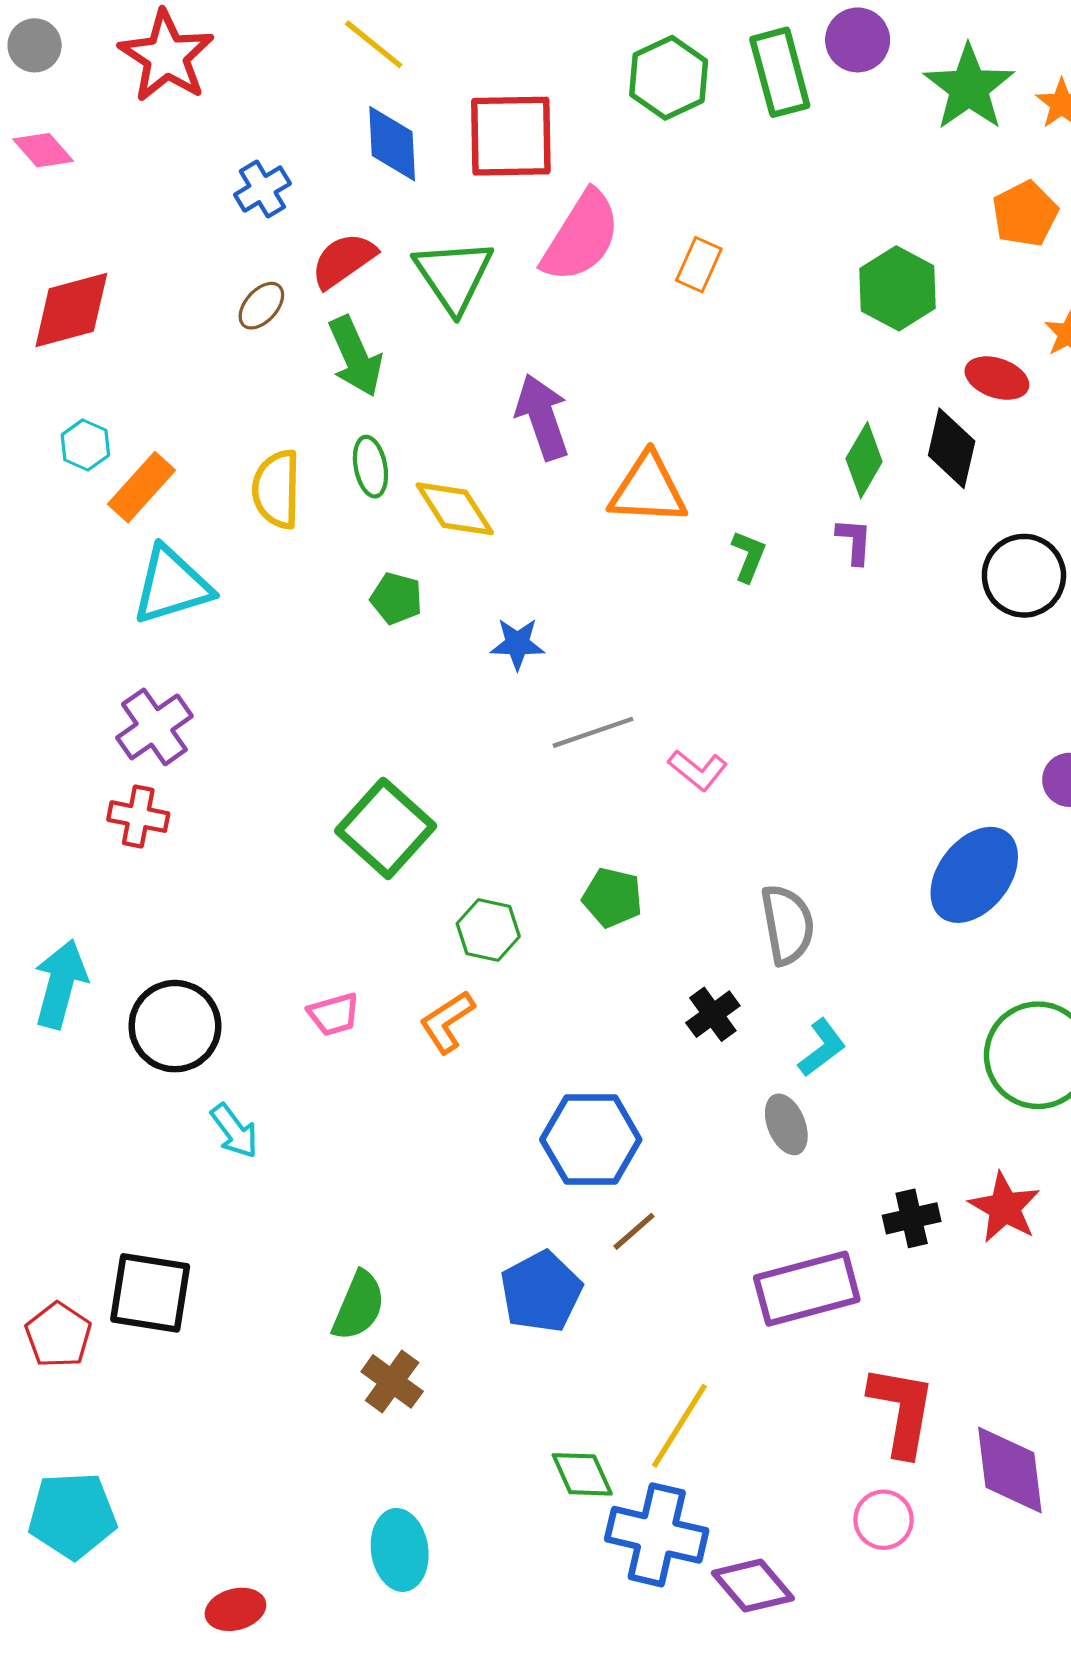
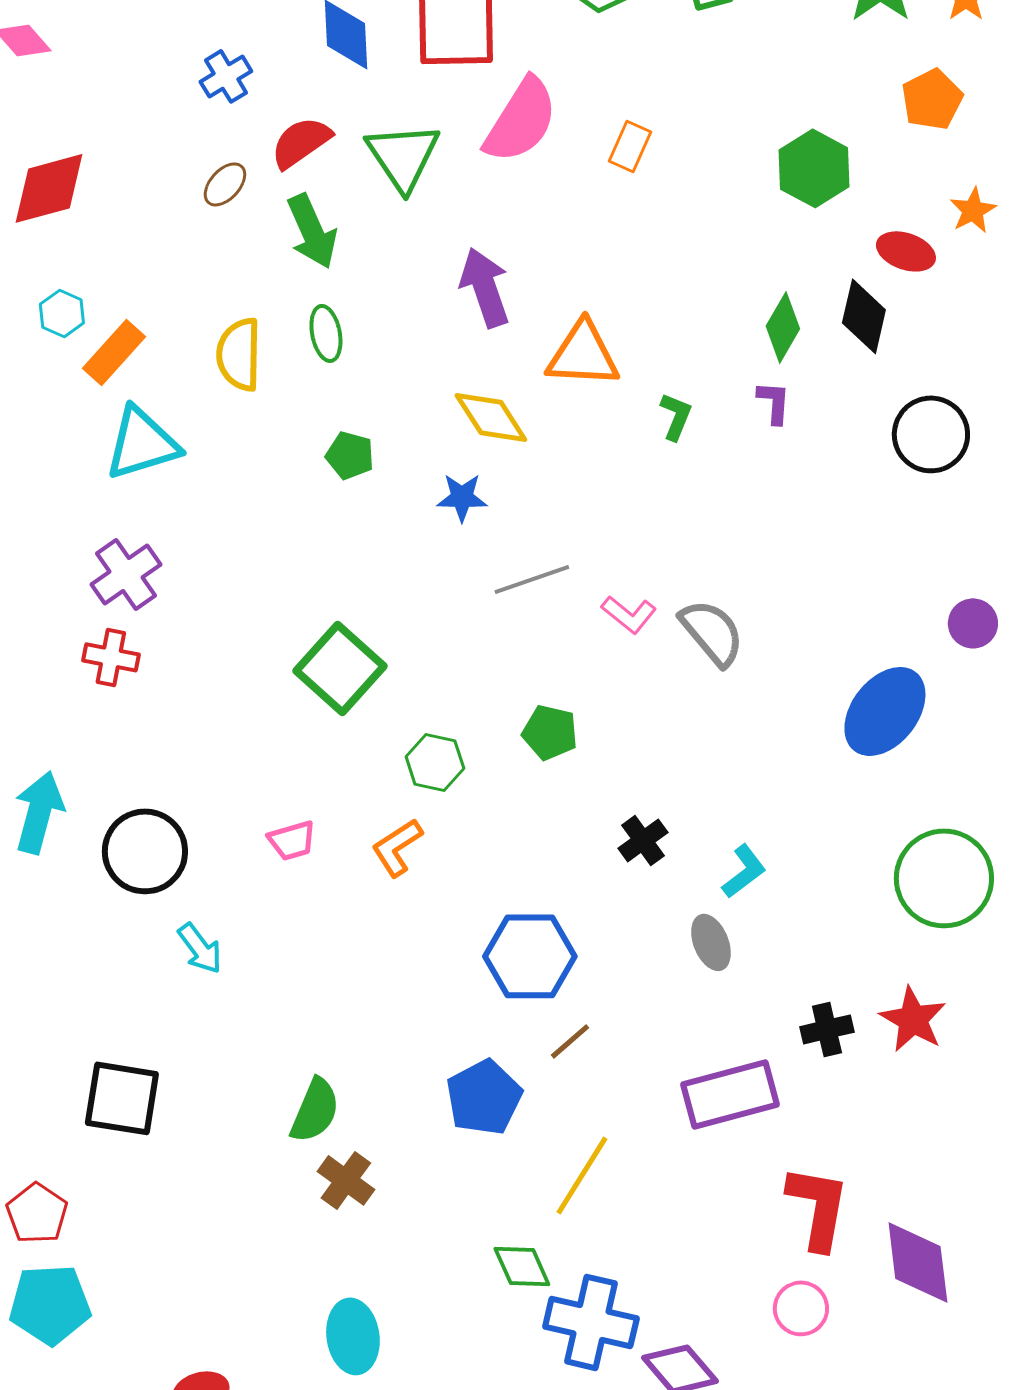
yellow diamond: (455, 509) -> (491, 417), moved
gray semicircle: (787, 925) -> (712, 632), moved, turned -30
red pentagon: (58, 1335) -> (37, 1213), moved
yellow line: (679, 1426) -> (582, 1175), moved

